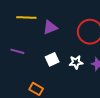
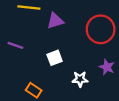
white star: (76, 62) -> (80, 79), moved

